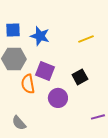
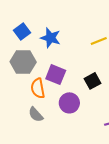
blue square: (13, 30) -> (22, 32), turned -35
gray semicircle: (19, 123) -> (36, 115), moved

